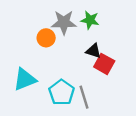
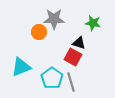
green star: (90, 20) -> (93, 23), moved
red square: (104, 64) -> (73, 57), moved

